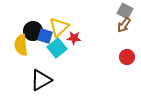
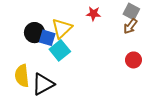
red star: (74, 38) -> (93, 14), moved
yellow semicircle: (21, 45) -> (22, 76), moved

